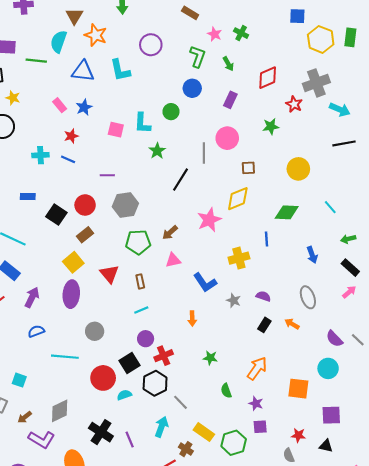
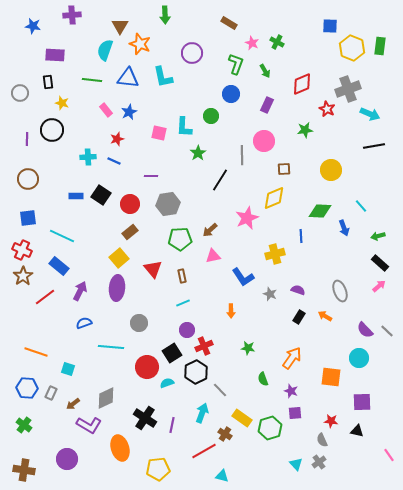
green line: (36, 61) -> (92, 80), moved
black square: (56, 215) -> (101, 195), moved
blue arrow: (312, 255) -> (344, 228), moved
purple line: (130, 440) -> (172, 425), turned 35

